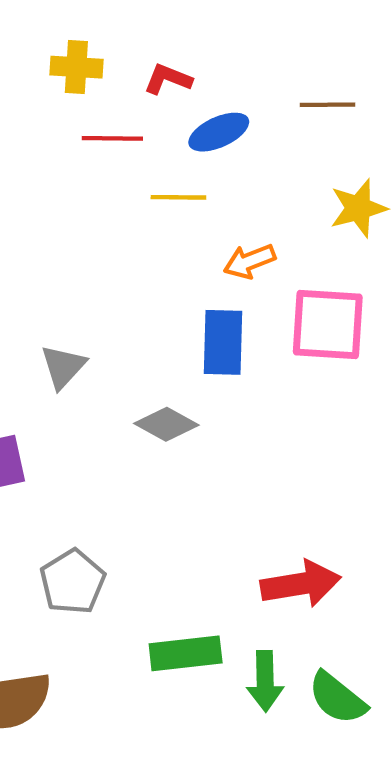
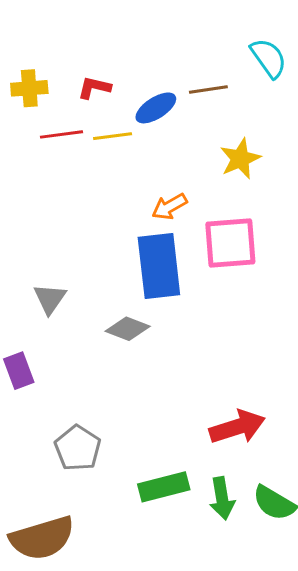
blue ellipse: (219, 132) -> (156, 108), moved
yellow line: (178, 197) -> (113, 136), moved
blue rectangle: (223, 342) -> (159, 266), size x1.4

